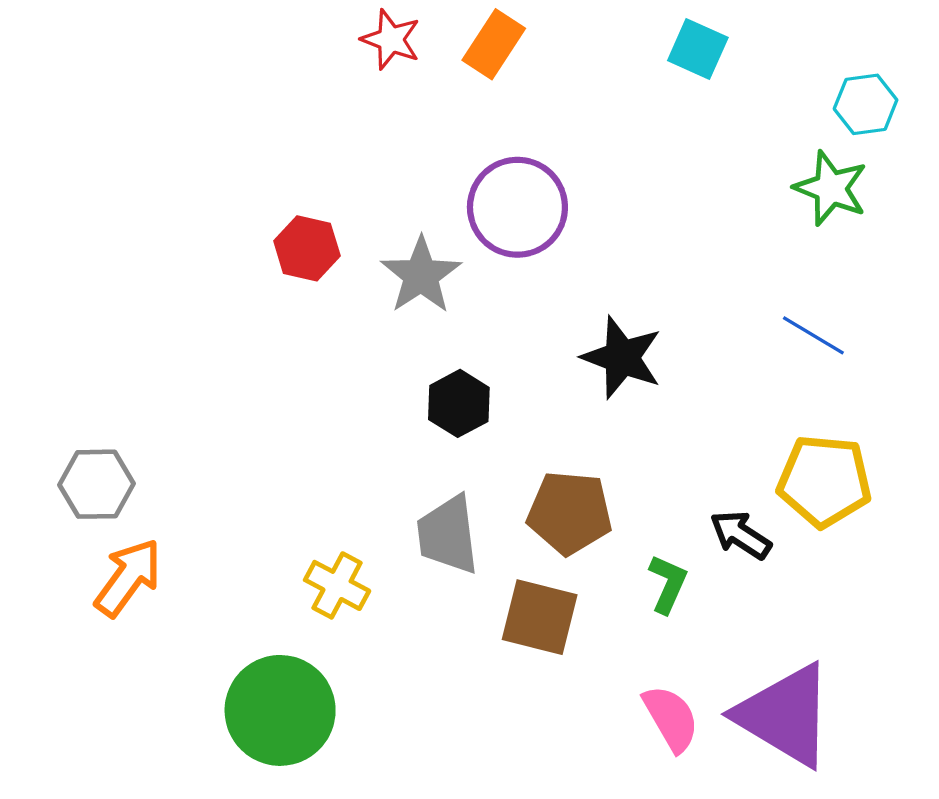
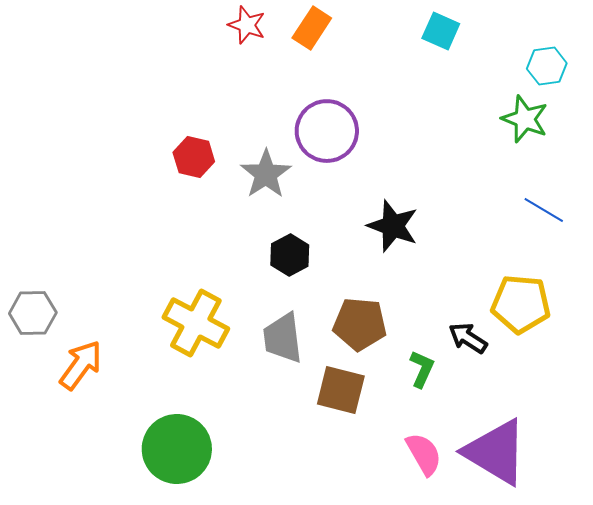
blue line: (813, 335) -> (544, 210), moved
gray hexagon: (97, 484) -> (33, 313), moved
yellow cross: (337, 585) -> (196, 323), moved, size x1.6

